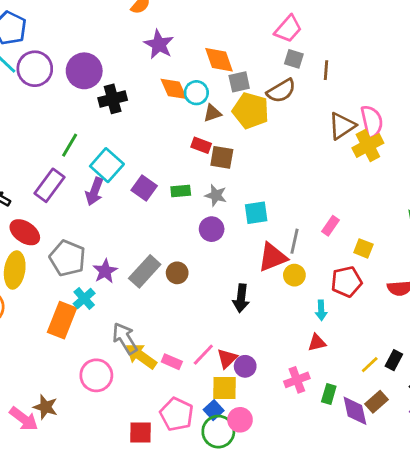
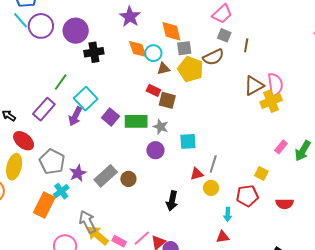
green rectangle: (181, 191) -> (136, 121), size x1.6
pink rectangle: (330, 226) -> (281, 147), moved
red triangle: (273, 257) -> (197, 174), size x0.6

